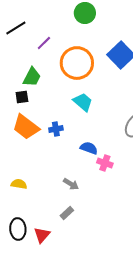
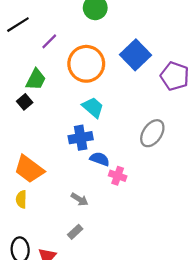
black square: (22, 97) -> (25, 102), turned -32
orange trapezoid: (26, 127) -> (29, 169), moved
blue cross: (56, 129) -> (81, 138), moved, size x1.5
yellow semicircle: (19, 184) -> (21, 199), turned -98

